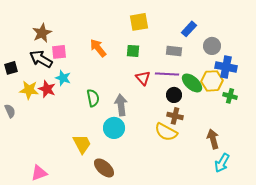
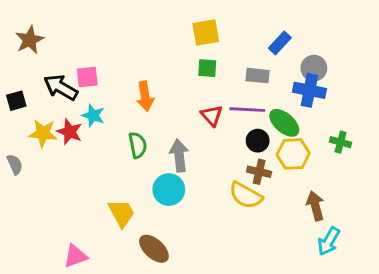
brown star: (42, 33) -> (30, 40), moved
orange arrow: (98, 48) -> (145, 96), moved, turned -150
green square: (133, 51) -> (207, 68), moved
blue cross: (226, 67) -> (309, 90), moved
yellow hexagon: (212, 81) -> (293, 154), moved
pink triangle: (39, 173) -> (75, 256), moved

